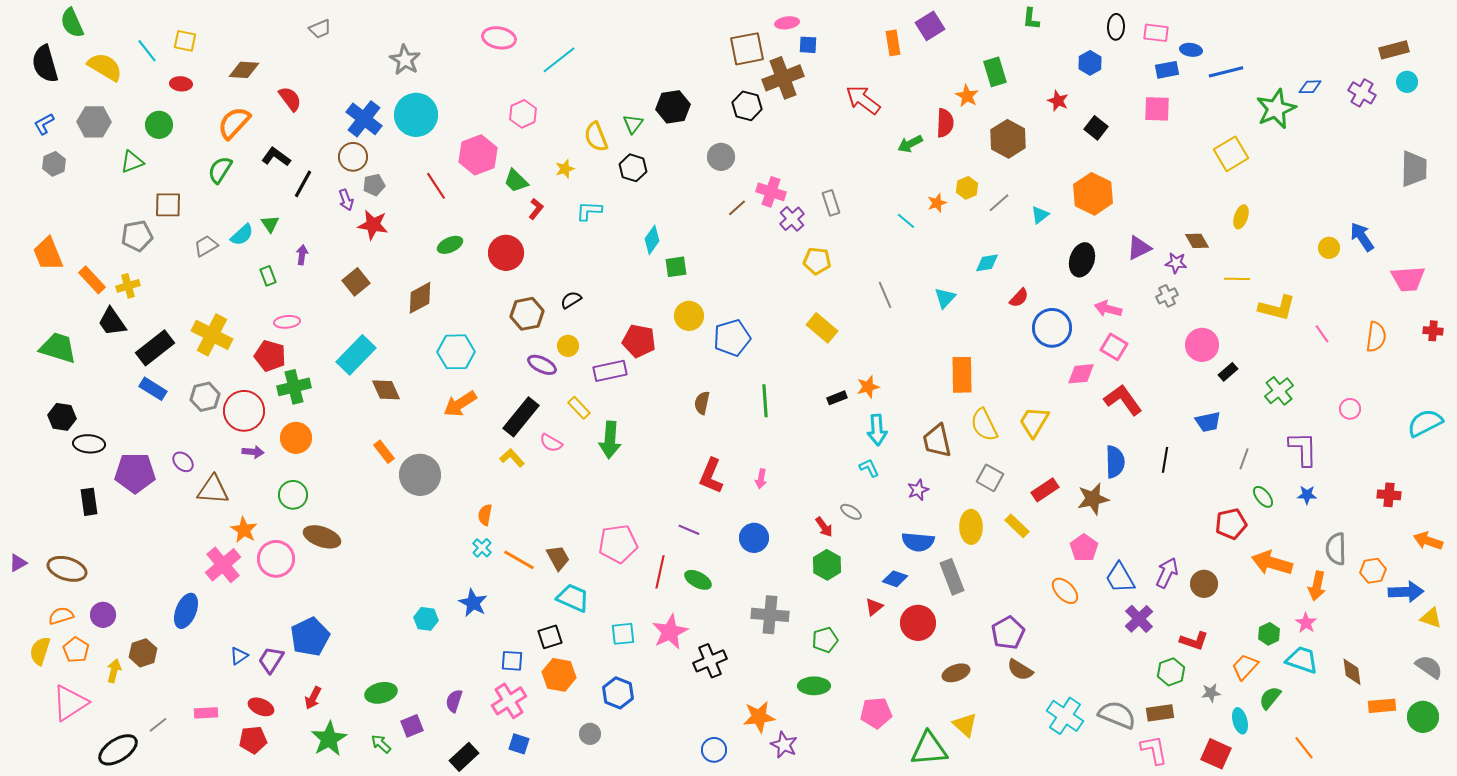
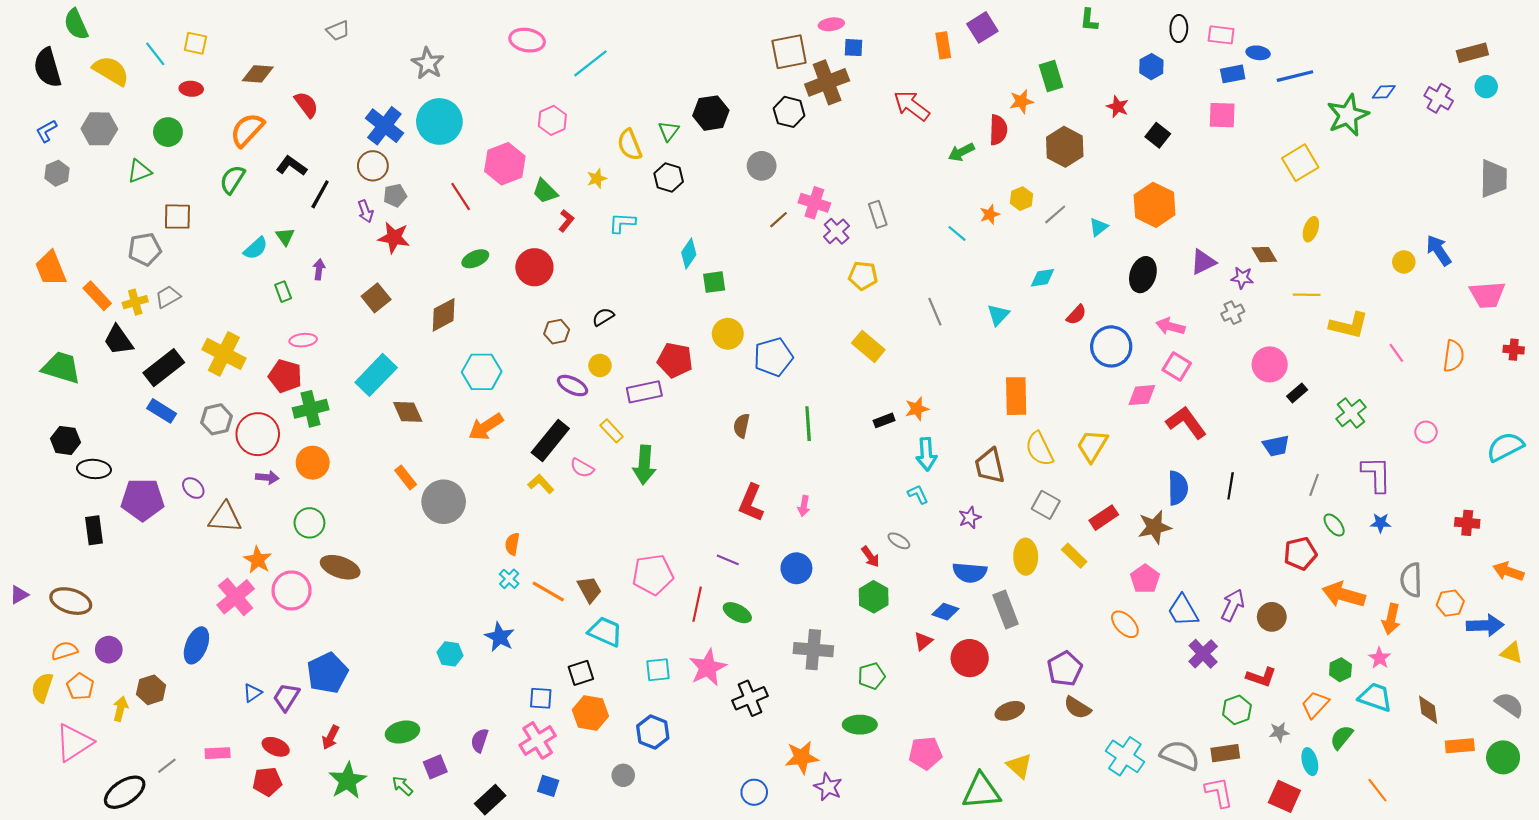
orange star: (967, 96) -> (1021, 101), turned 30
gray trapezoid: (206, 246) -> (168, 297), moved
brown hexagon: (527, 314) -> (557, 332), size x0.7

